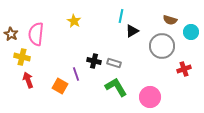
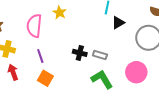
pink semicircle: (36, 34) -> (34, 26), moved
purple line: (76, 74) -> (40, 56), moved
pink circle: (150, 97) -> (136, 72), moved

